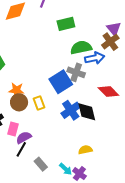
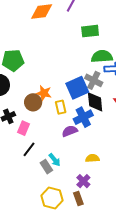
orange star: (16, 90) -> (44, 93), moved
yellow rectangle: (39, 103) -> (61, 107), moved
black diamond: (87, 112) -> (95, 102), moved
purple semicircle: (24, 137) -> (70, 131), moved
cyan arrow: (66, 169) -> (55, 160), moved

